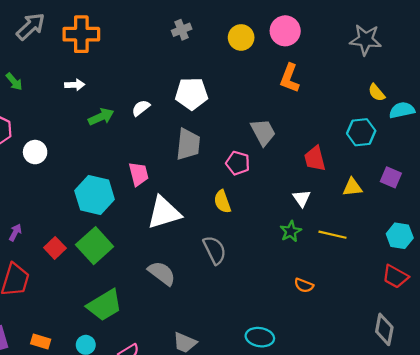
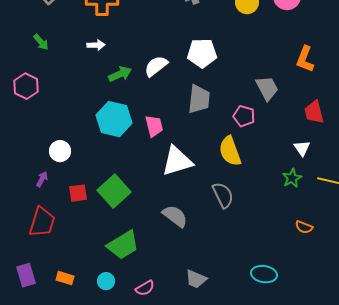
orange L-shape: (290, 78) -> (305, 59), moved
white semicircle: (141, 108) -> (156, 66), size x1.4
white circle: (35, 152) -> (60, 151), moved
cyan hexagon: (95, 195) -> (114, 119), moved
yellow semicircle: (222, 202) -> (230, 151), size x1.4
red square: (55, 248) -> (78, 193), turned 36

